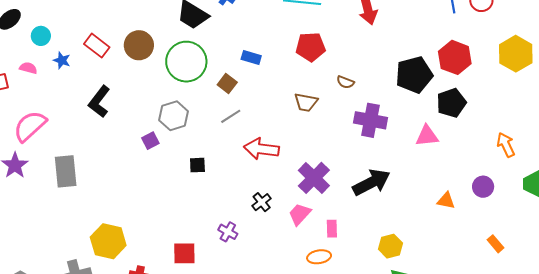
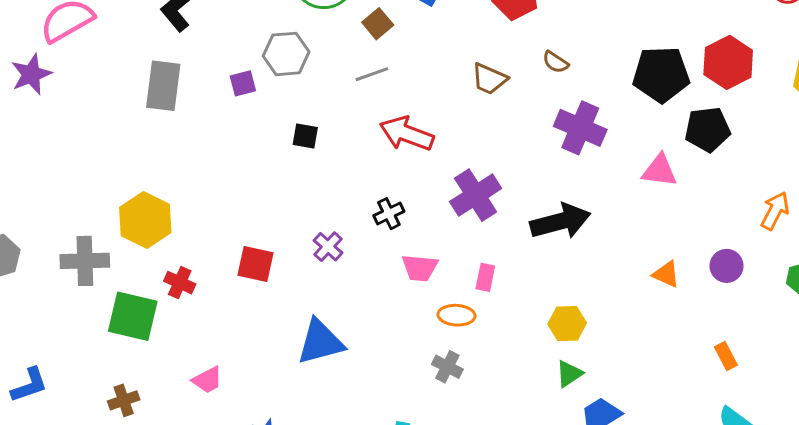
orange arrow: (506, 145) -> (775, 211), turned 40
gray rectangle: (66, 171) -> (163, 86), moved
pink trapezoid: (300, 214) -> (420, 268), moved, turned -140

